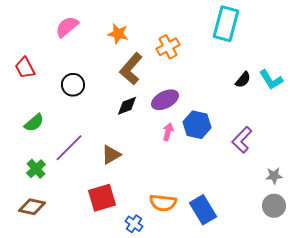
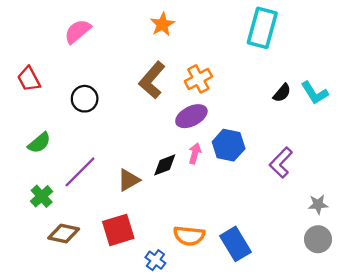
orange star: (118, 34) -> (162, 24), moved, turned 30
orange cross: (168, 47) -> (198, 79), moved
black diamond: (127, 106) -> (165, 165), moved
brown diamond: (32, 207) -> (64, 233), moved

